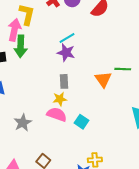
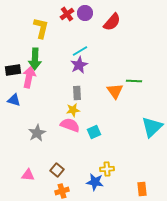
pink arrow: (14, 30) -> (29, 77), moved
purple star: (66, 53) -> (79, 65), turned 30
cyan square: (81, 122) -> (94, 132), turned 32

